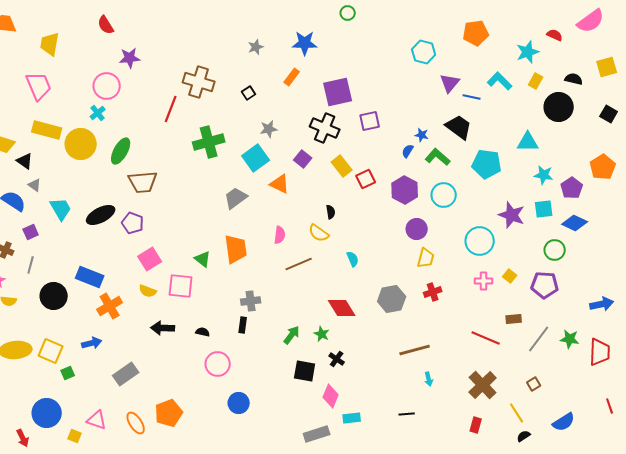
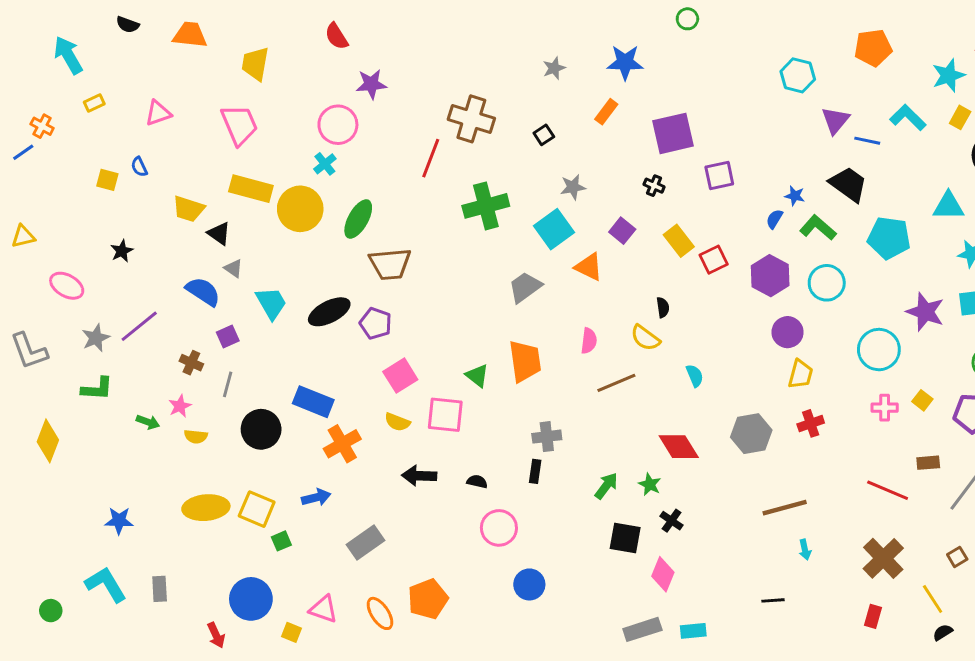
black cross: (325, 128) -> (654, 186), size x0.5
cyan rectangle: (352, 418) -> (693, 631), moved

